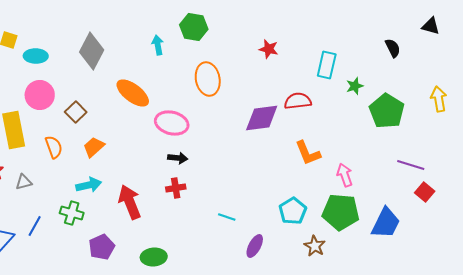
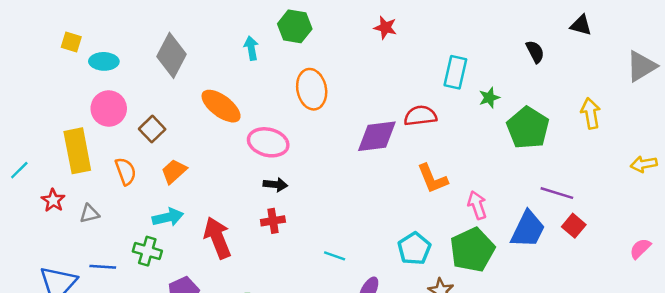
red star: (269, 49) -> (385, 28), moved
green pentagon: (341, 212) -> (472, 250), turned -30
blue trapezoid: (386, 223) -> (528, 229), moved
blue line: (35, 226) -> (103, 267), turned 65

